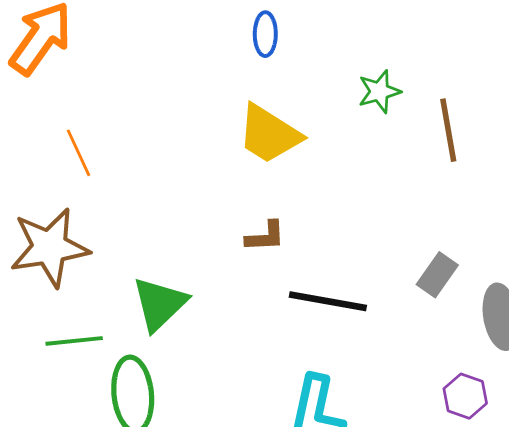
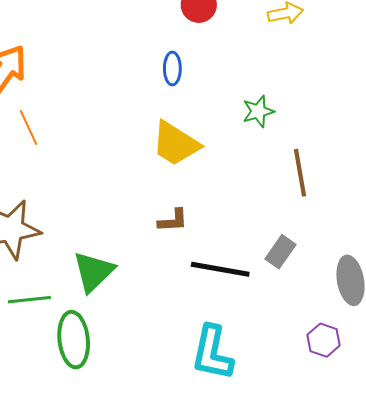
brown line: (448, 130) -> (300, 173), moved
orange line: (78, 153) -> (28, 127), moved
gray rectangle: (437, 275) -> (280, 252), moved

